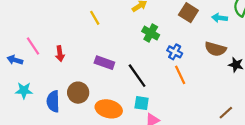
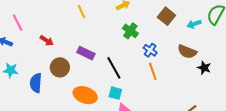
cyan arrow: (220, 18) -> (194, 24), turned -32
pink line: (33, 46) -> (18, 23), moved
red arrow: (60, 54) -> (47, 41), turned -56
brown circle: (78, 93) -> (60, 67), moved

